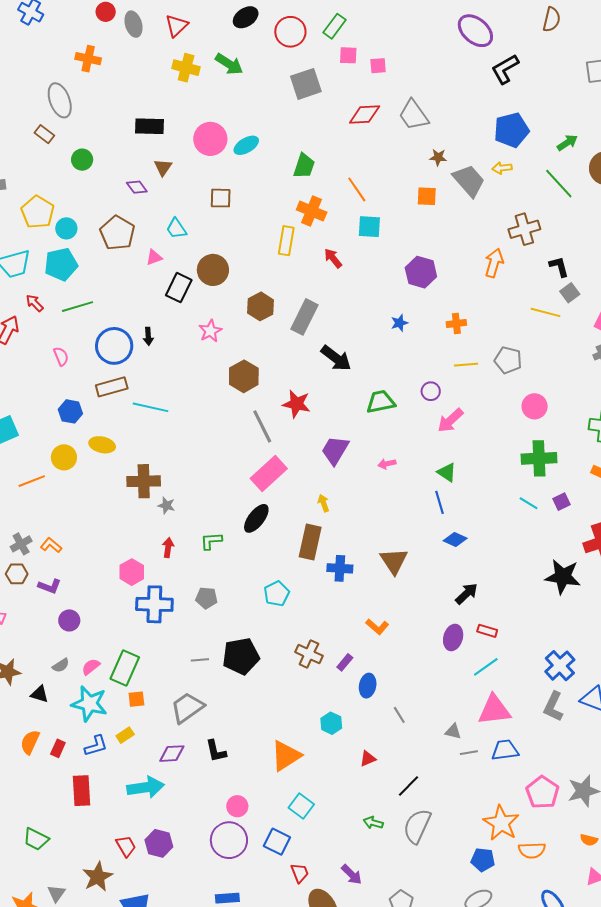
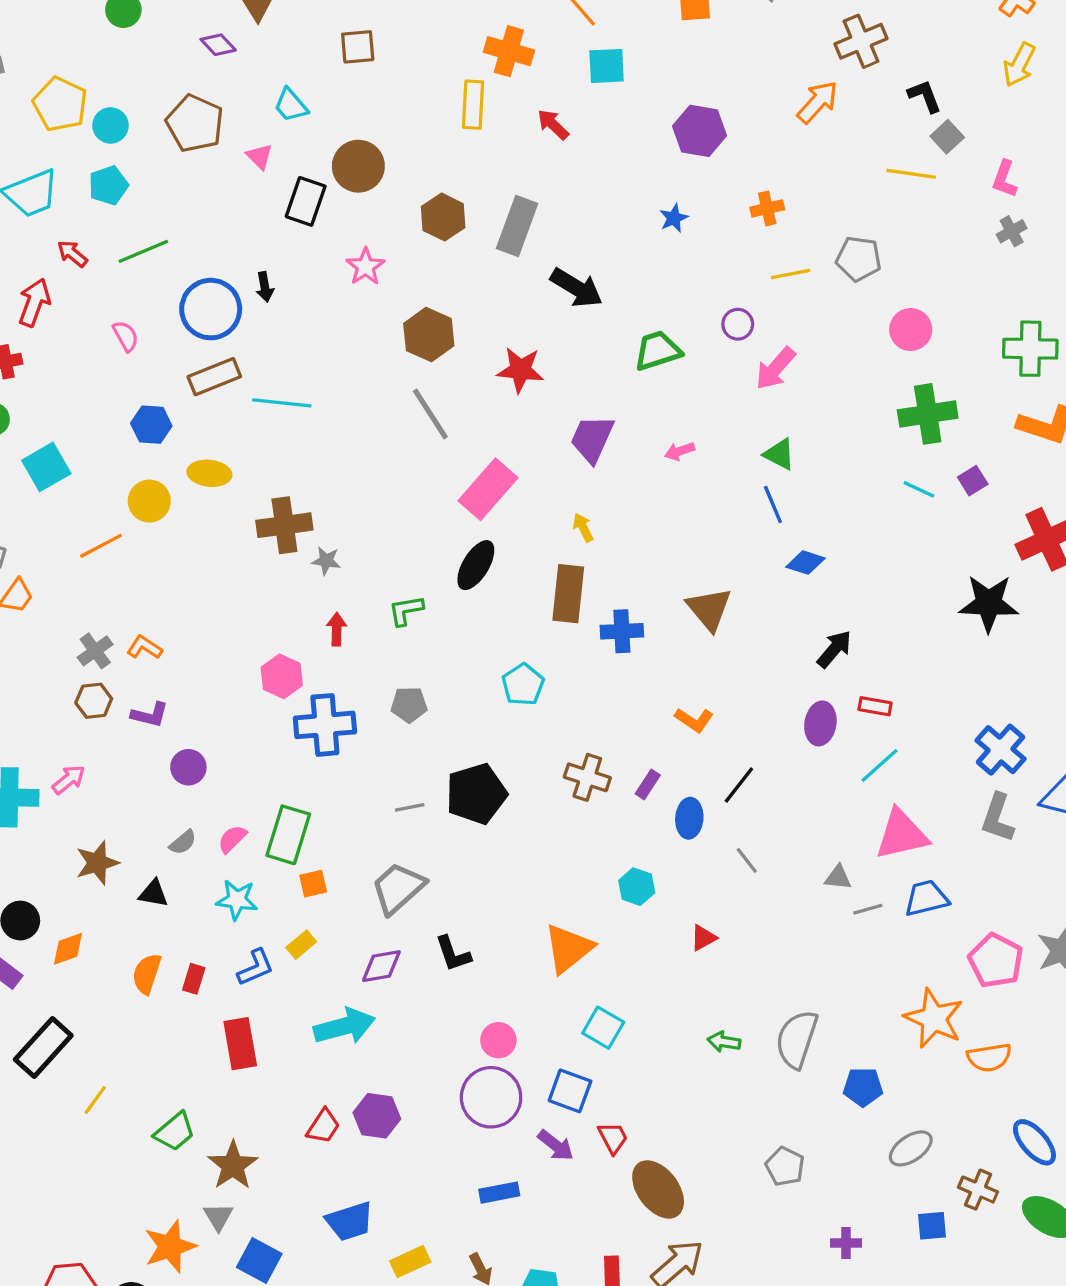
pink triangle: (154, 257) -> (260, 156), turned -48
orange arrow: (494, 263) -> (818, 102), turned 32
cyan pentagon: (61, 264) -> (108, 185), size x0.7
gray line: (262, 426) -> (430, 414), moved
cyan star: (89, 704) -> (237, 900), size x0.7
black line: (409, 786) -> (739, 785), moved
green trapezoid: (36, 839) -> (175, 1132), turned -60
red trapezoid: (126, 846) -> (323, 1126), turned 70
blue pentagon: (483, 860) -> (863, 1087), moved
purple arrow: (352, 874) -> (556, 1145), moved
brown star: (98, 877) -> (233, 1165), moved

